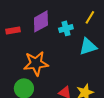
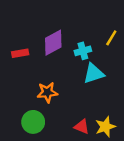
cyan triangle: (88, 46) -> (94, 73), moved
orange star: (36, 63) -> (47, 92), size x0.7

